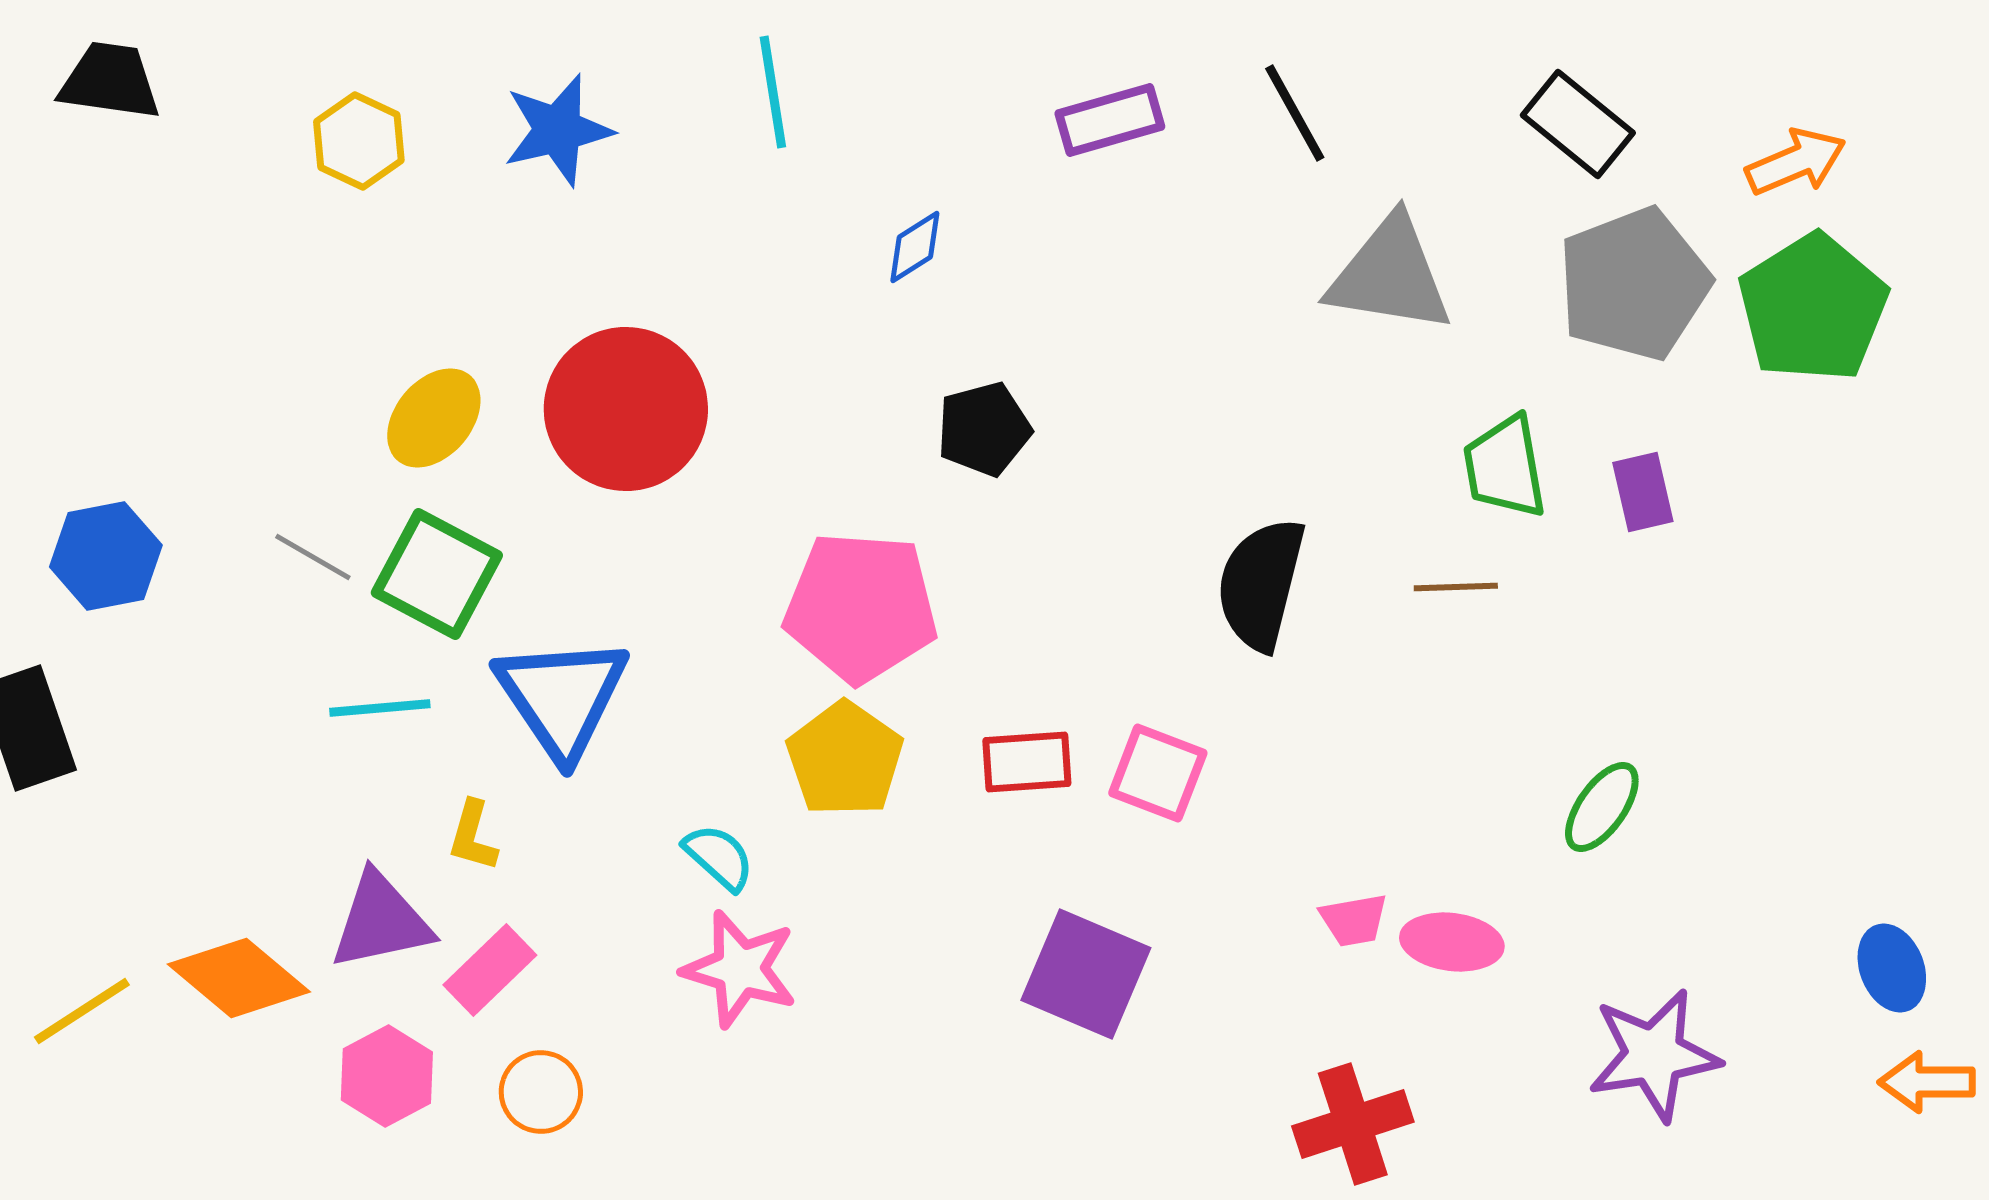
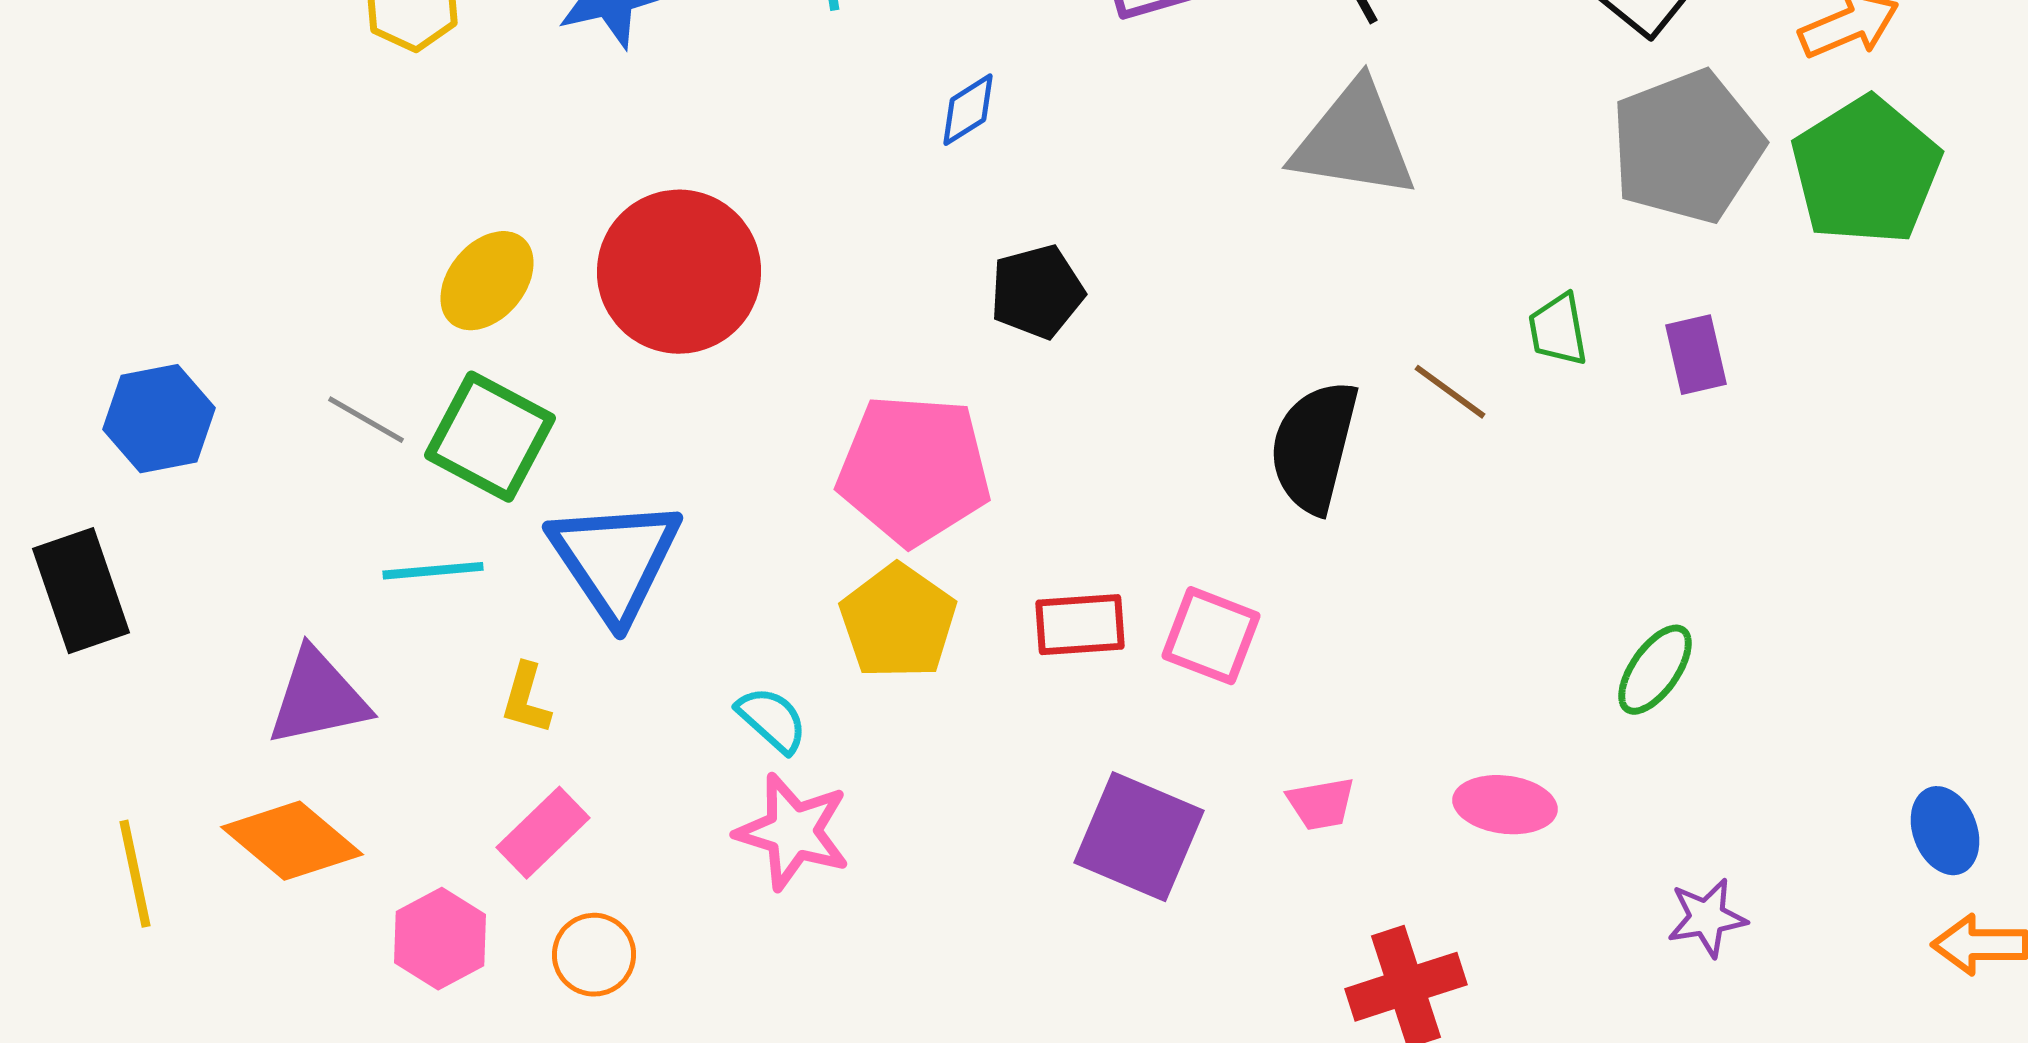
gray triangle: (1390, 275) -> (1354, 141), moved
green trapezoid: (1505, 467) -> (1558, 330), size x0.7
brown line: (1456, 587) -> (1450, 392), moved, turned 38
pink trapezoid: (1354, 920) -> (1321, 804), moved
purple triangle: (381, 921) -> (318, 698), moved
yellow line: (82, 1011) -> (135, 874), turned -69
purple star: (1654, 1055) -> (1707, 918), size x0.6

